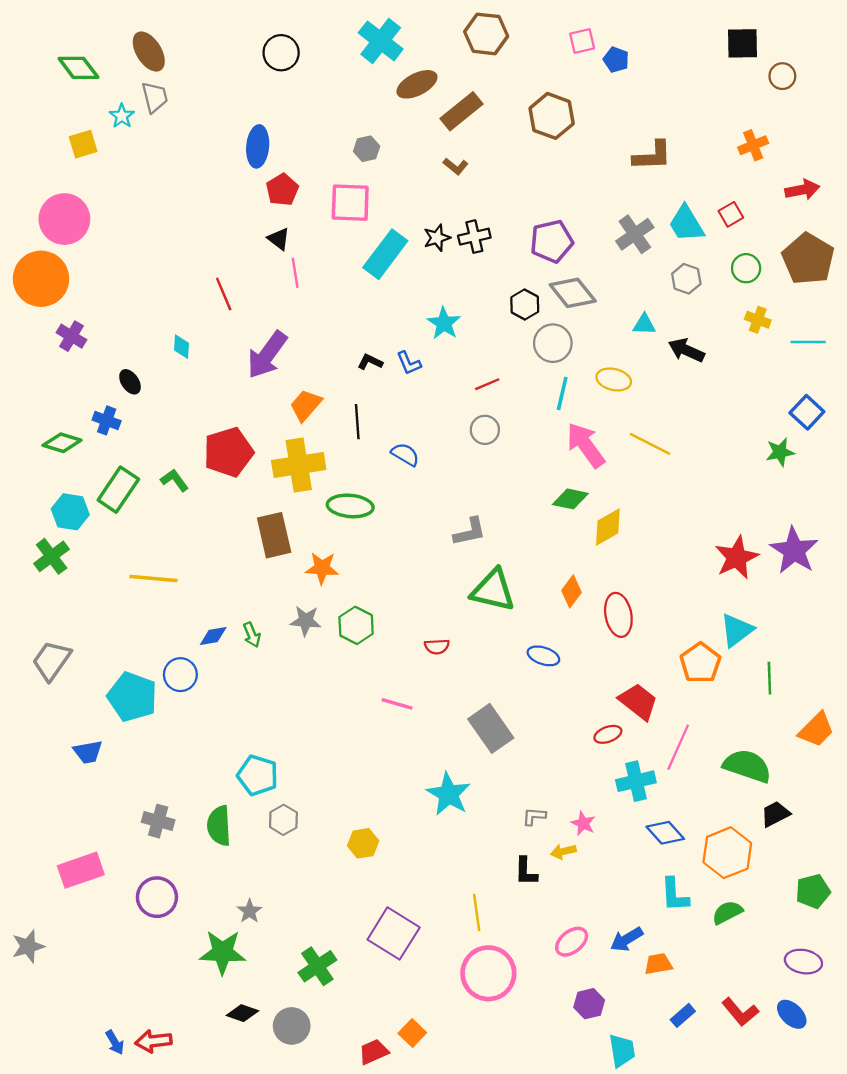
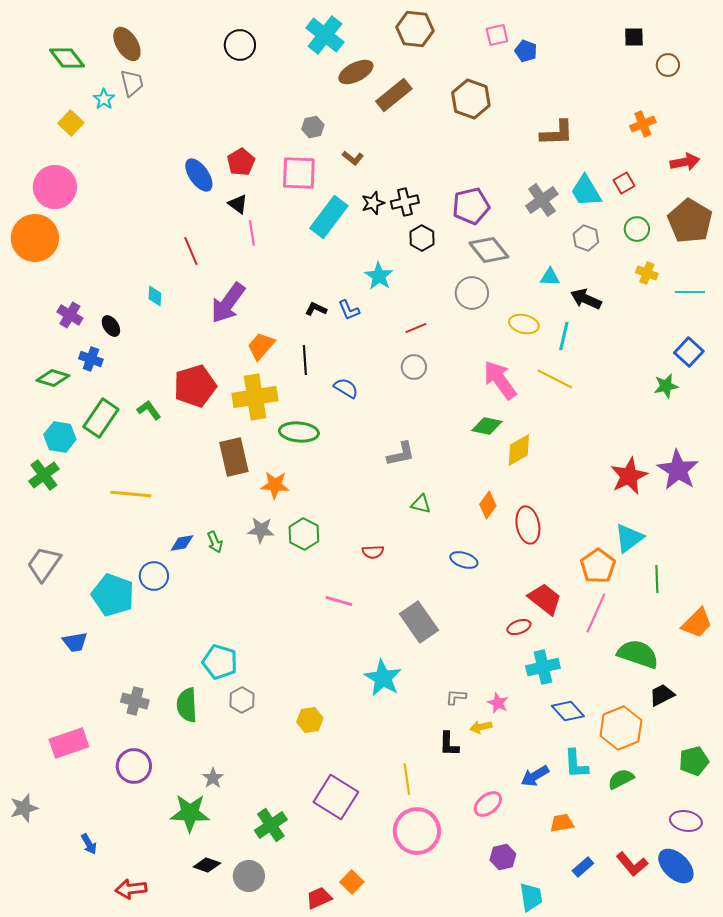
black square: (743, 43) -> (634, 37), size x0.7
yellow square: (83, 144) -> (71, 123), turned -30
blue ellipse: (258, 146) -> (199, 175), moved, turned -40
brown L-shape: (456, 166) -> (353, 158), moved
black hexagon: (525, 305) -> (422, 238), moved
purple cross: (71, 336) -> (70, 315), moved
cyan line: (562, 394) -> (564, 336), moved
green triangle: (493, 590) -> (421, 504), size x0.5
pink line: (678, 747) -> (596, 613), moved
blue arrow: (627, 939) -> (535, 776), moved
blue ellipse: (792, 1014) -> (676, 866), size x1.4
blue arrow: (115, 1042) -> (89, 844), moved

